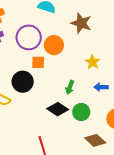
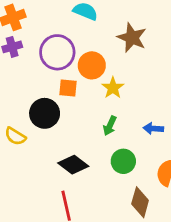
yellow star: (93, 62) -> (113, 88), moved
black diamond: (58, 109) -> (73, 165), moved
brown diamond: (95, 140) -> (140, 202), turned 60

